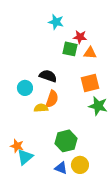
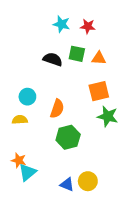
red star: (80, 37) -> (88, 26), moved
black semicircle: (48, 76) -> (53, 59), moved
yellow semicircle: (41, 108) -> (20, 120), moved
green hexagon: (66, 141) -> (68, 137), moved

